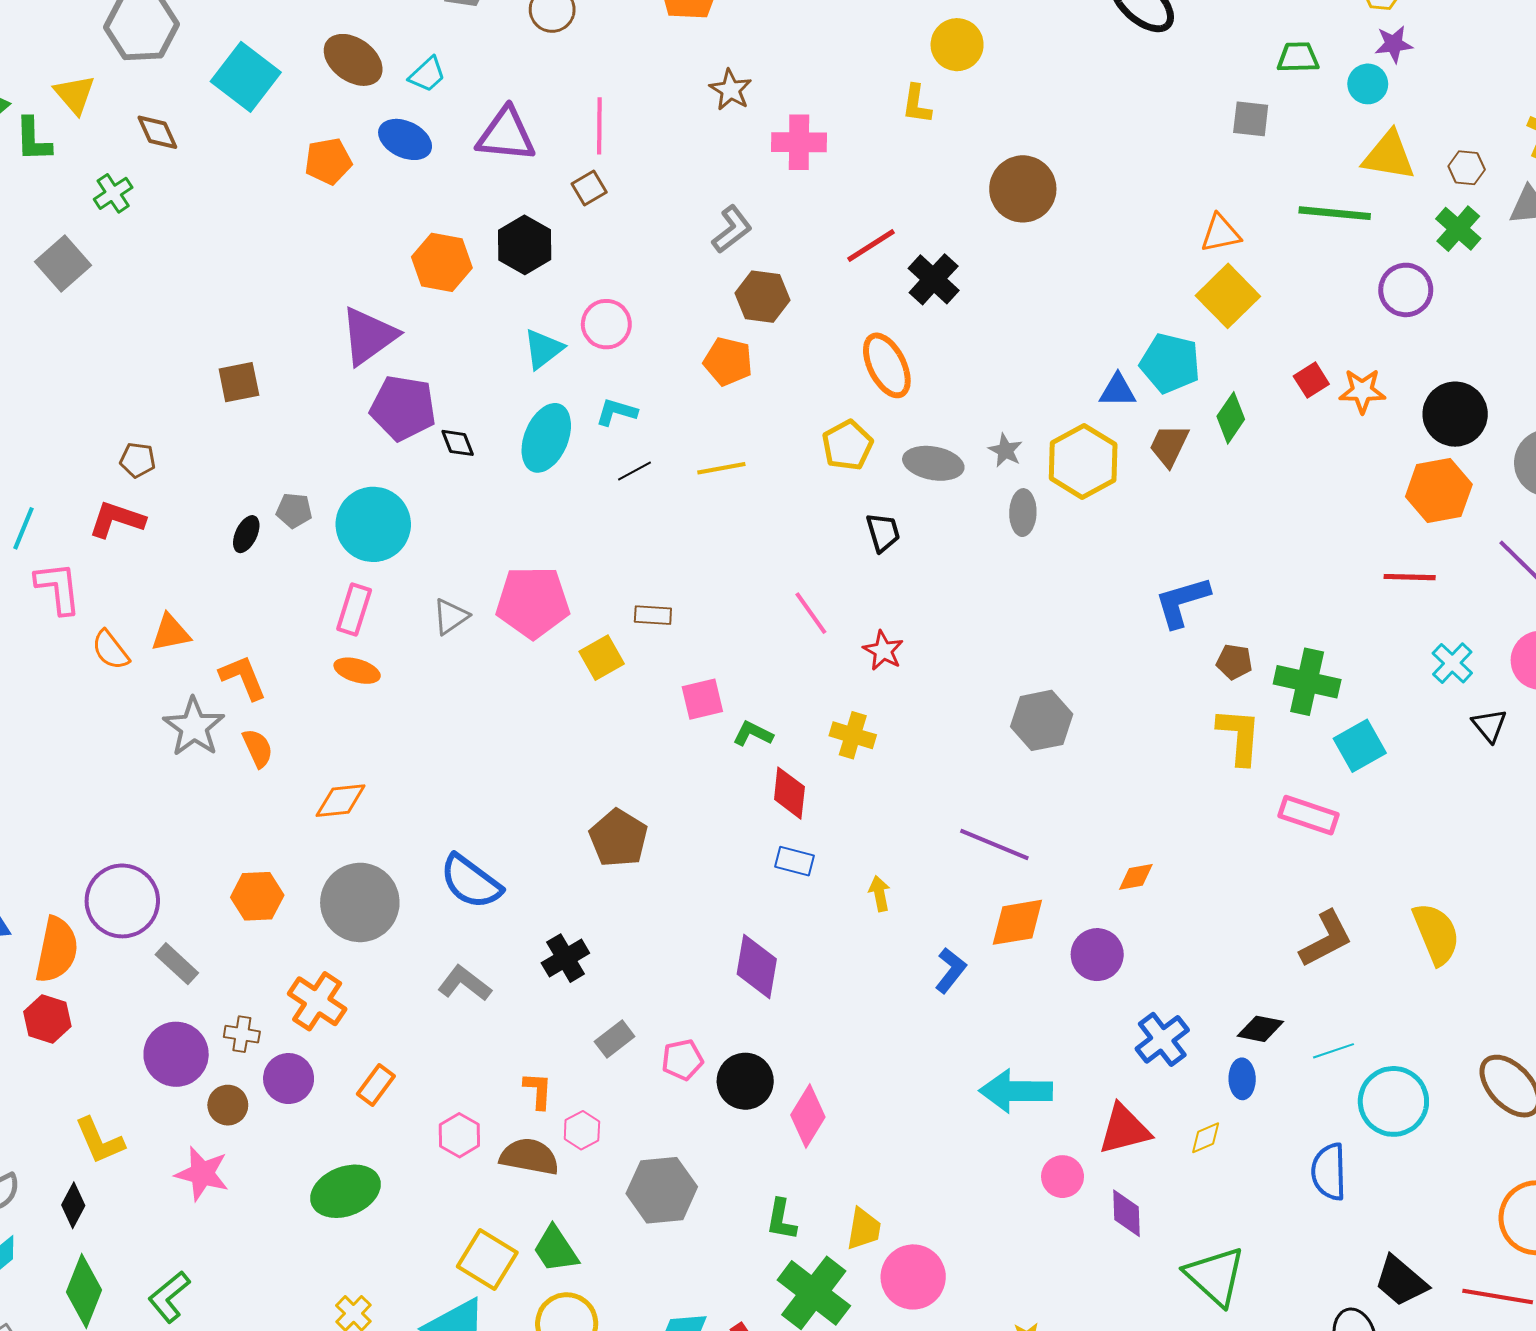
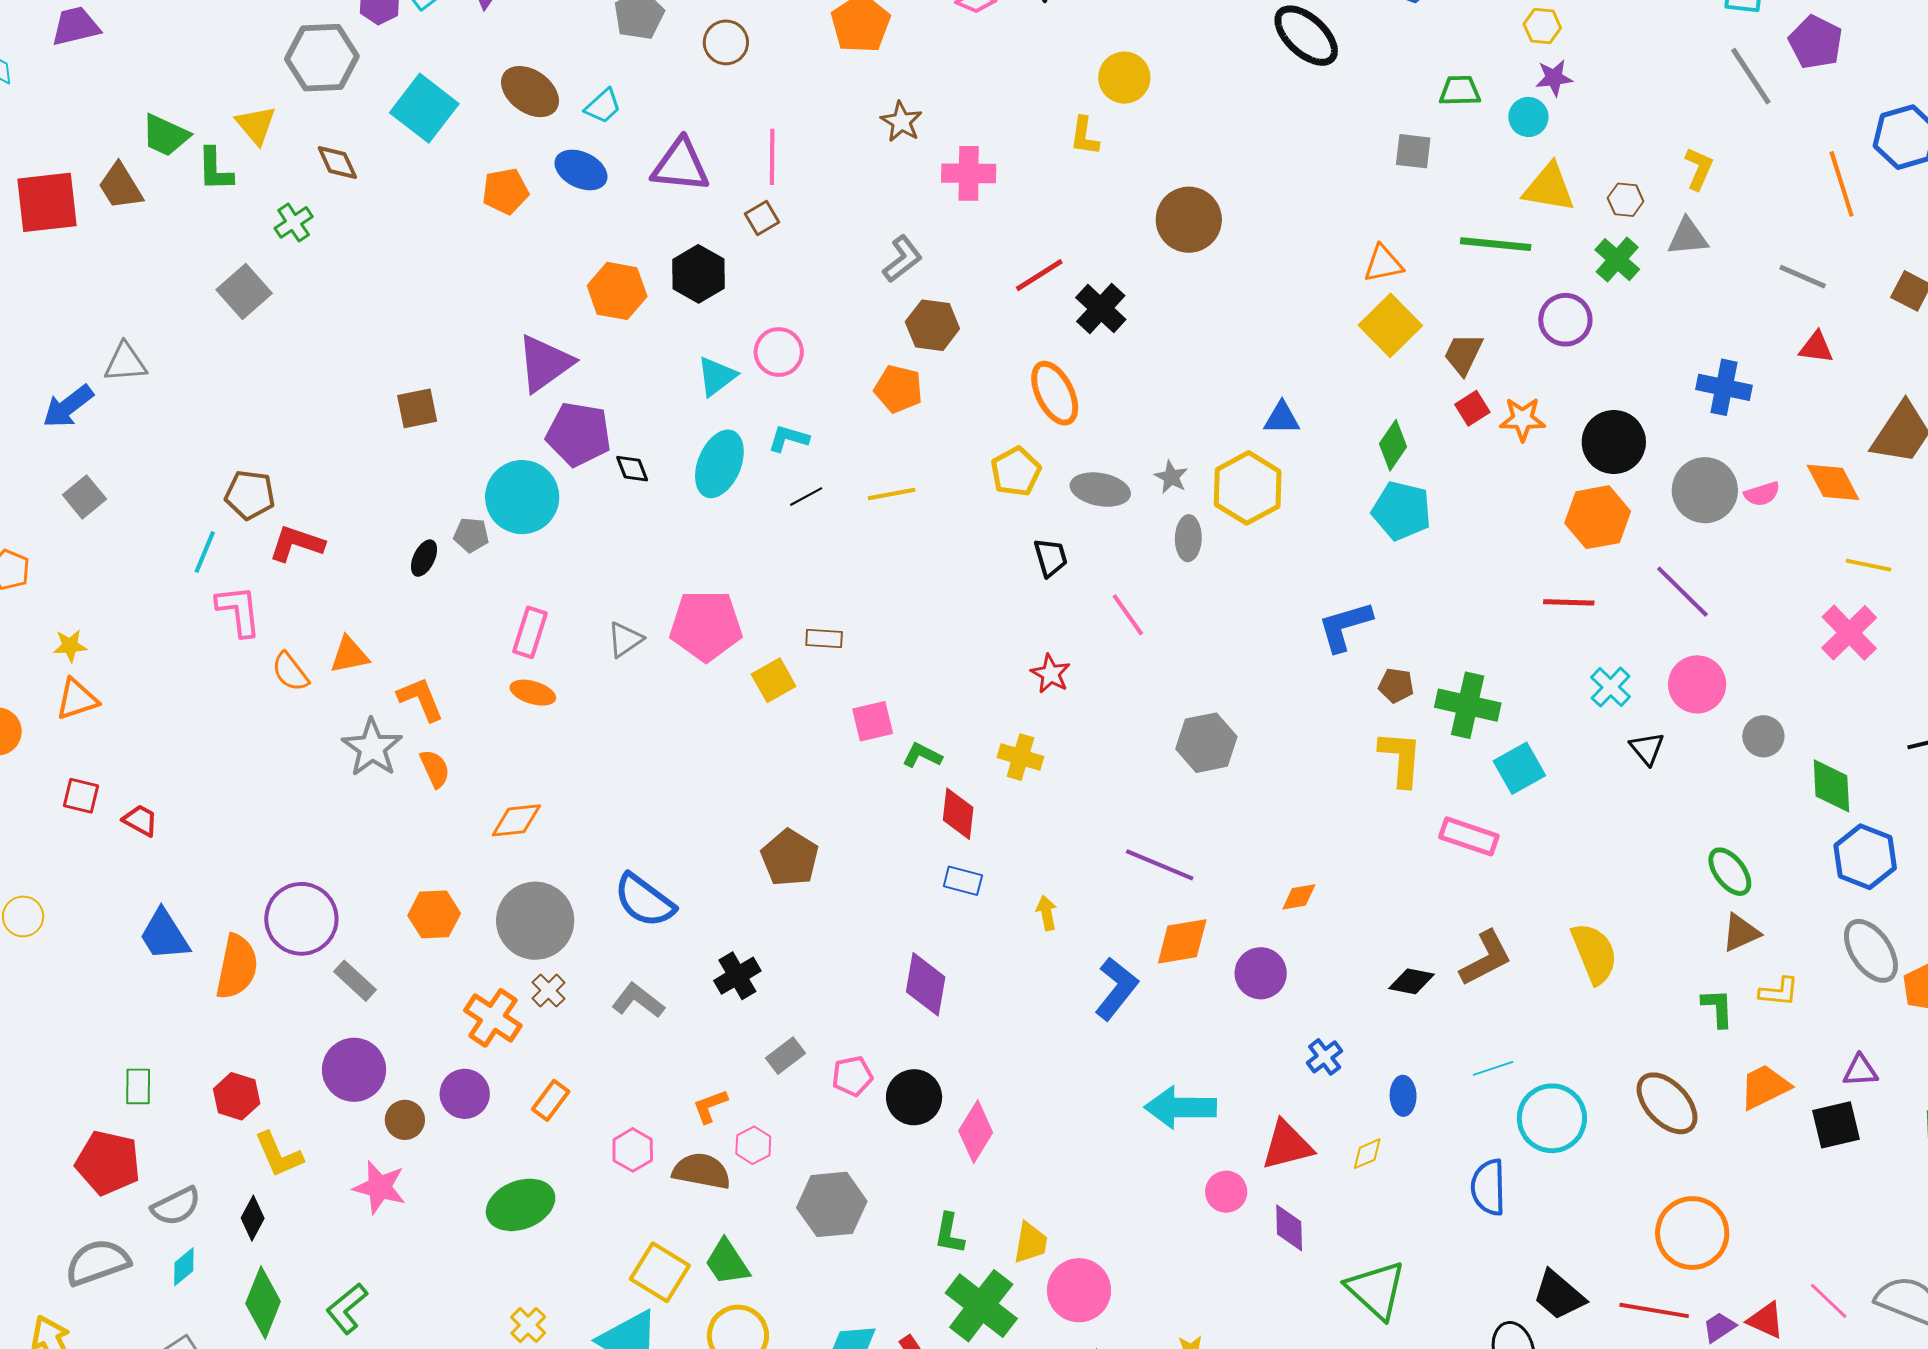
cyan pentagon: (1170, 363) -> (1402, 511), moved
brown trapezoid: (1169, 446) -> (1463, 354), moved
brown pentagon: (138, 460) -> (250, 495), moved, size x1.4
cyan circle: (373, 524) -> (522, 497), moved
pink line: (811, 613) -> (1128, 615), moved
blue L-shape: (951, 970) -> (1116, 989), size x1.4
red hexagon: (47, 1019) -> (237, 1096), moved
black diamond: (1260, 1029) -> (1411, 981), moved
brown cross: (242, 1034) -> (549, 990), moved, turned 36
blue cross: (1162, 1039) -> (1325, 1057), size x0.7
orange L-shape: (538, 1091) -> (710, 1106), turned -114

